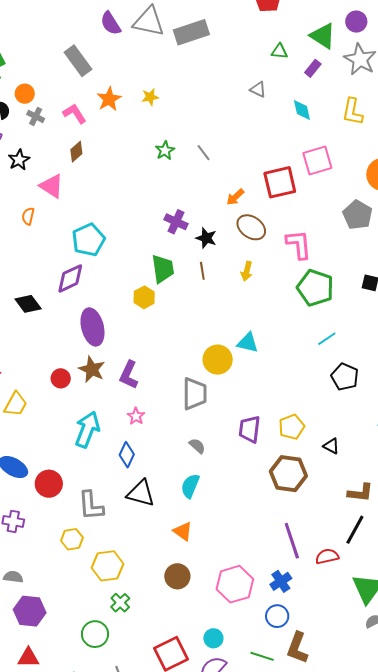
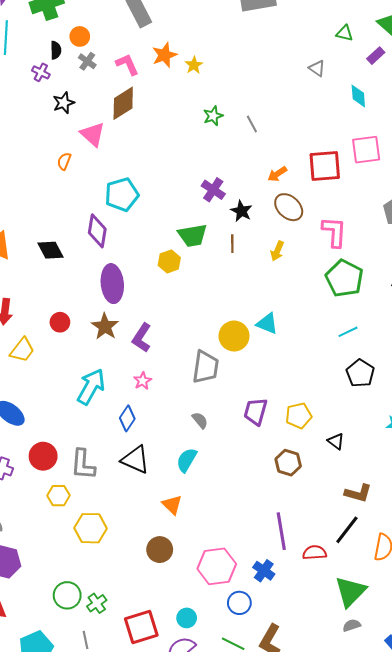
yellow star: (150, 97) -> (194, 65), moved, turned -30
brown diamond: (76, 152) -> (123, 103), size x1.6
green trapezoid: (163, 269) -> (193, 235), turned 80
purple diamond: (70, 278) -> (97, 231), turned -64
red circle: (61, 378) -> (60, 322), moved
brown hexagon: (288, 474) -> (288, 463), size x0.7
red circle: (49, 484) -> (43, 456), moved
blue cross: (281, 581) -> (264, 571), turned -30
green cross: (120, 603) -> (97, 603), moved
blue circle: (277, 616) -> (239, 603), moved

